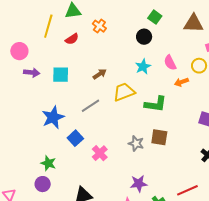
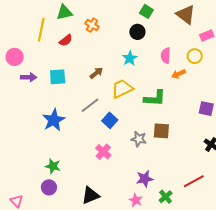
brown triangle: (194, 23) -> (186, 15), turned 40
pink semicircle: (170, 63) -> (166, 56), turned 35
cyan star: (143, 67) -> (130, 58), moved
blue square: (75, 138) -> (110, 120), moved

